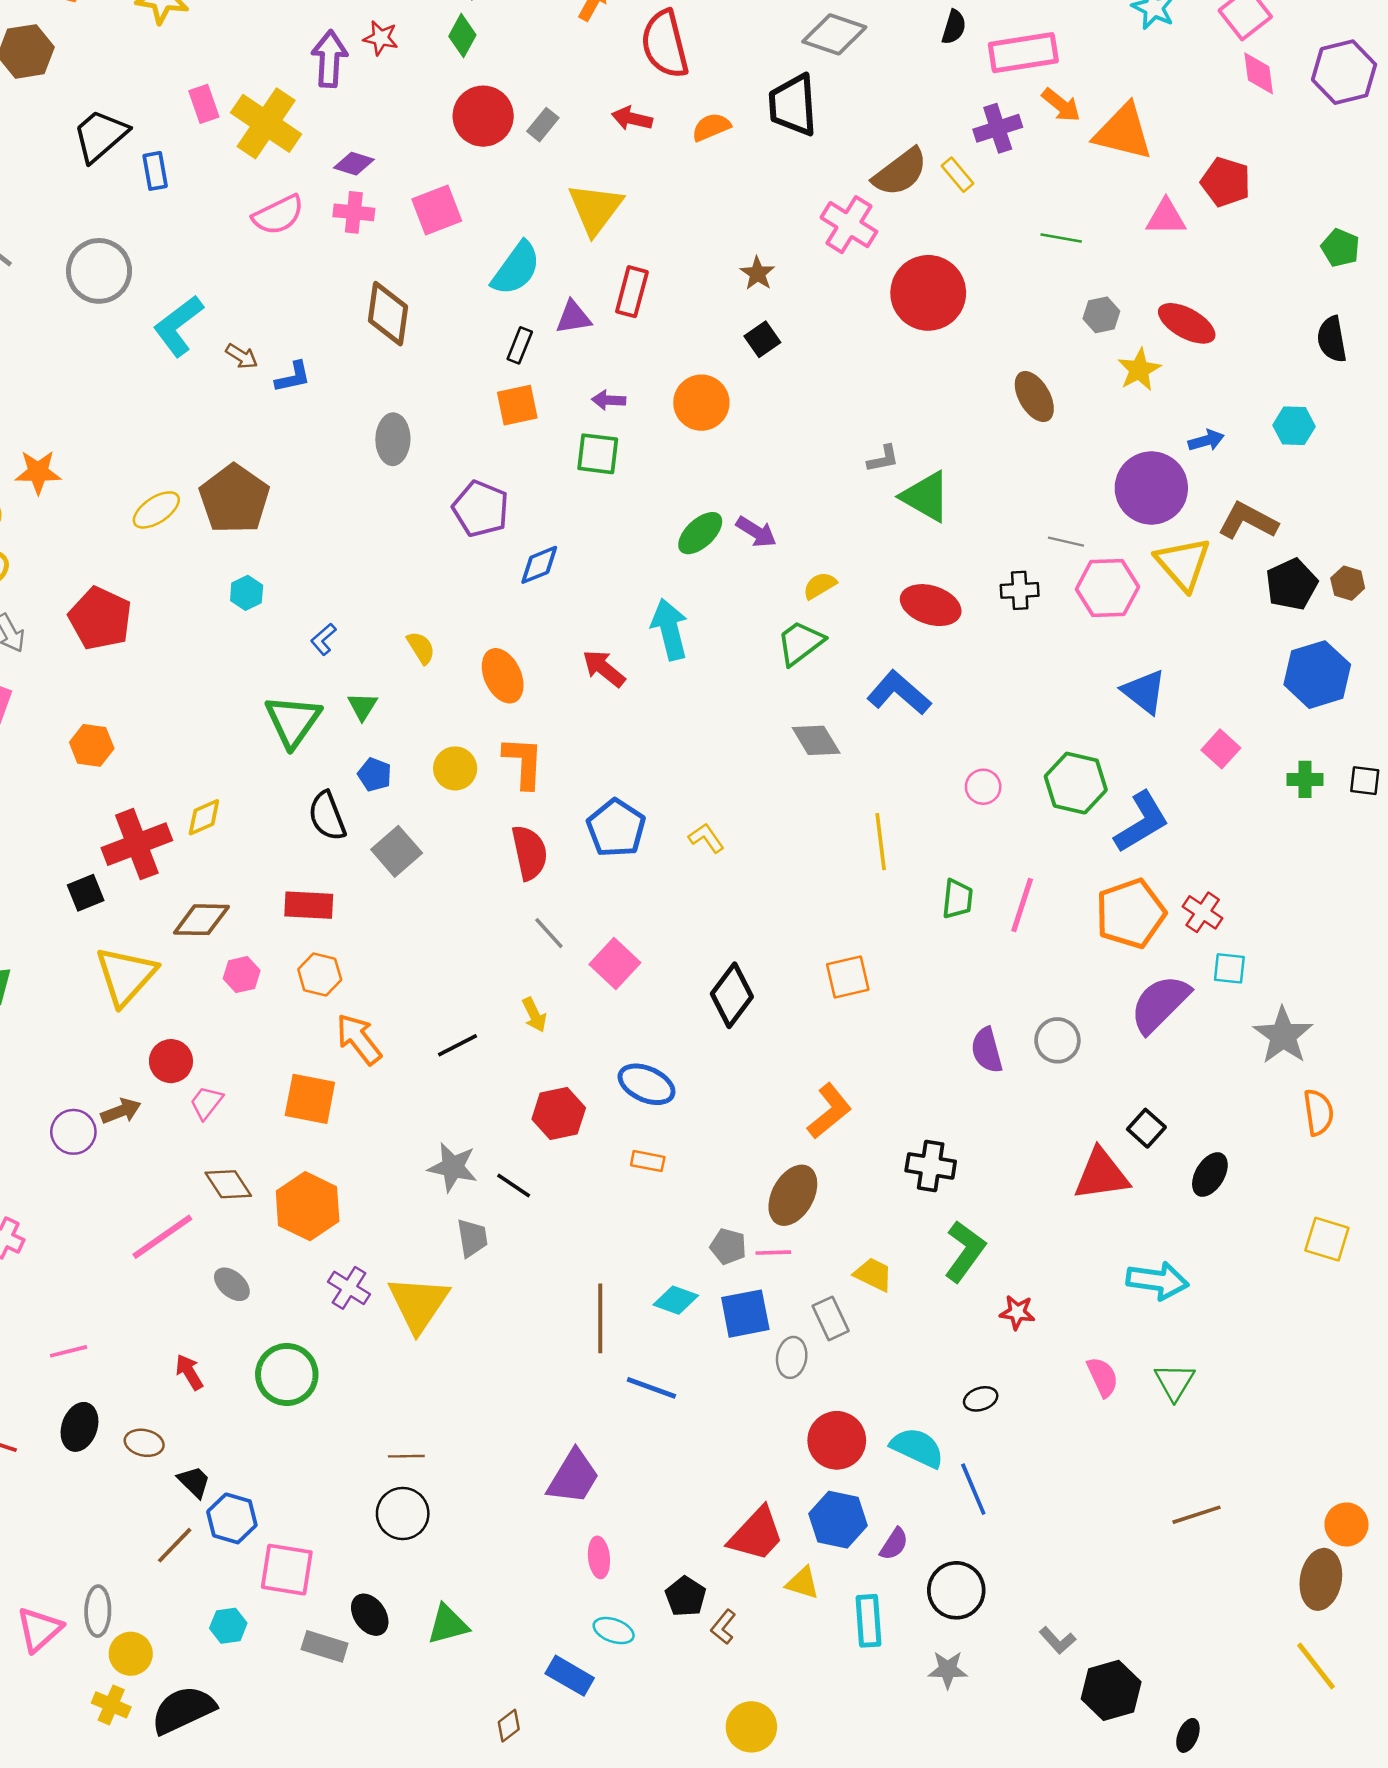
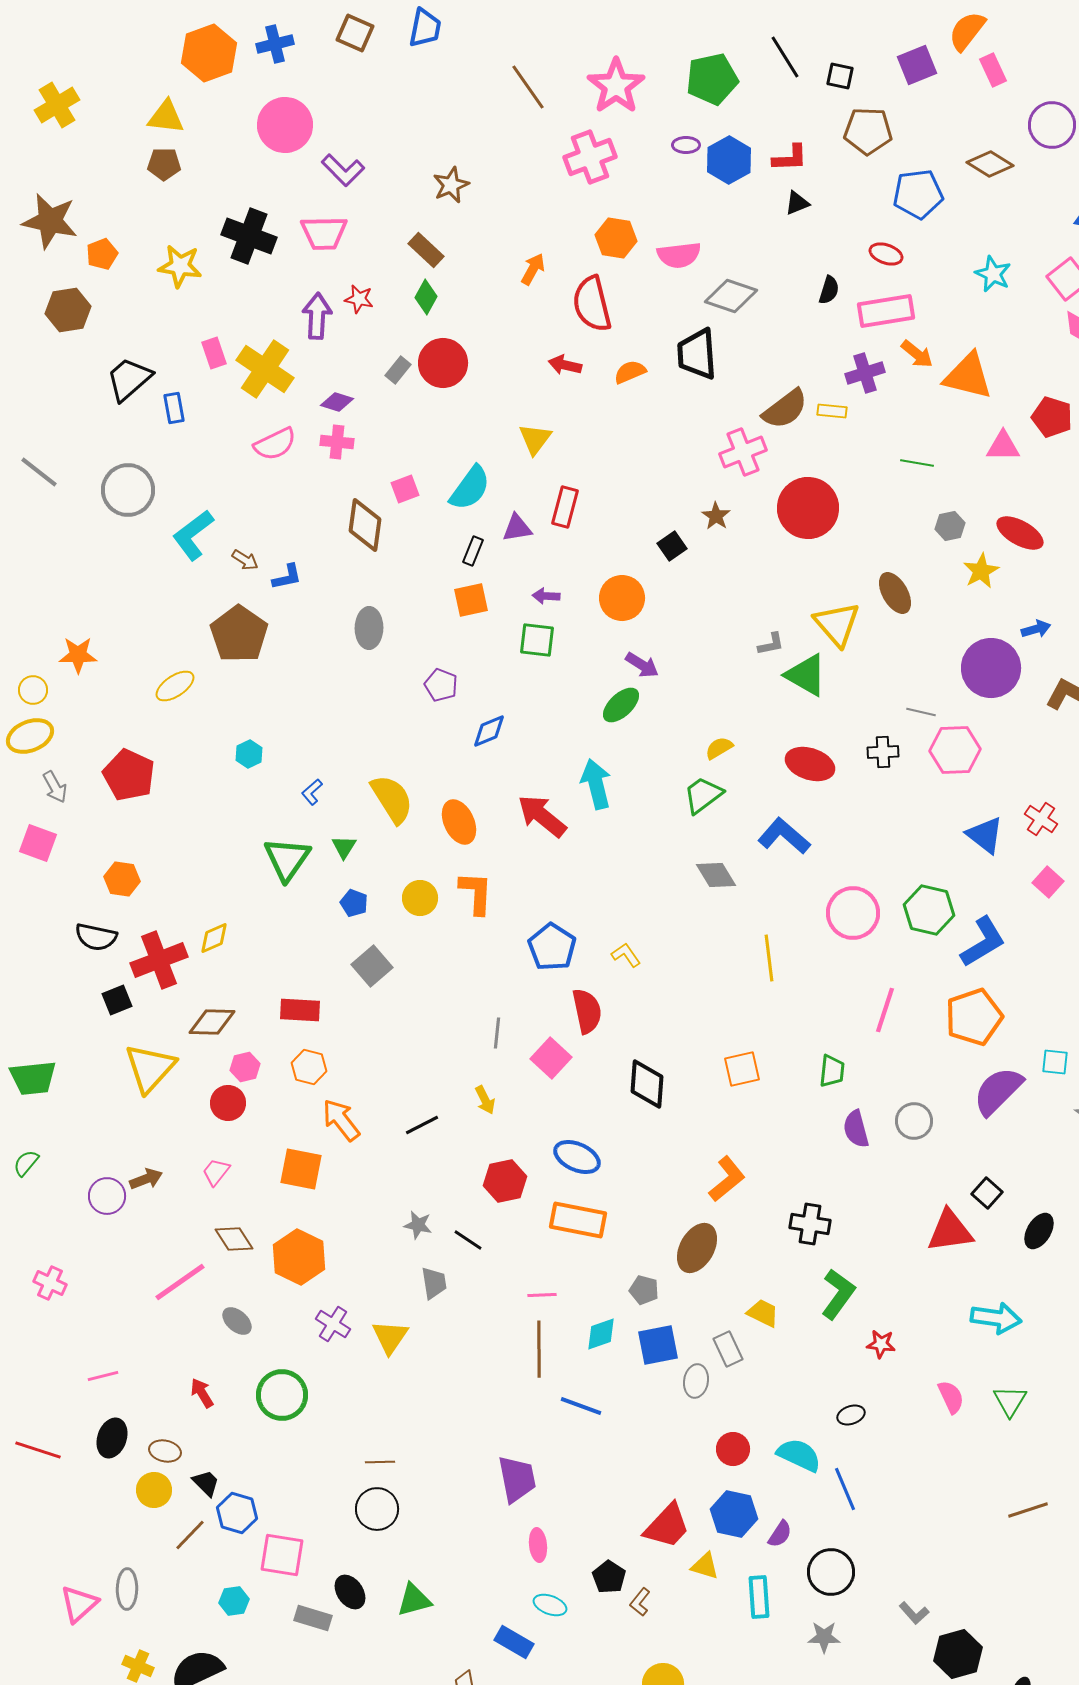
gray rectangle: (543, 125) -> (398, 370), moved
yellow rectangle: (957, 175) -> (832, 411), turned -44
yellow triangle: (595, 209) -> (535, 439), size x0.7
pink square: (437, 210) -> (405, 489), moved, size x0.7
pink cross: (849, 225) -> (743, 452), turned 36
brown star: (757, 273) -> (716, 516), moved
brown pentagon: (234, 499) -> (239, 634), moved
purple pentagon: (481, 509) -> (441, 685), size x0.7
purple arrow: (756, 532) -> (642, 665), moved
yellow triangle: (1183, 564) -> (837, 624), moved
yellow semicircle: (421, 648) -> (392, 799), size x1.8
red arrow: (604, 668) -> (542, 816), size x1.4
pink circle: (983, 787) -> (853, 913), size x1.8
black semicircle: (327, 816) -> (96, 937), moved, turned -57
red semicircle: (529, 853) -> (587, 1011), moved
green trapezoid: (957, 899) -> (832, 1071), moved
red cross: (1203, 912) -> (1041, 819), moved
gray line: (549, 933) -> (497, 1033), turned 48
black diamond: (732, 995) -> (647, 1084), turned -33
red circle: (171, 1061) -> (228, 1103), moved
orange rectangle: (648, 1161) -> (578, 1220), size x2.0
gray star: (453, 1167) -> (418, 1225), size x0.7
pink line: (773, 1253) -> (542, 1295), moved
cyan diamond: (676, 1300) -> (601, 1334), turned -39
yellow triangle: (419, 1304) -> (390, 1337), size x0.7
red circle: (837, 1440) -> (733, 1449), size x0.7
purple trapezoid: (573, 1477) -> (517, 1479), turned -42
yellow circle: (131, 1654) -> (154, 1490), moved

